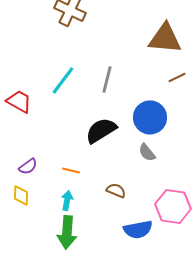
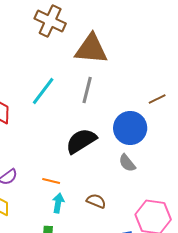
brown triangle: (165, 38) -> (91, 49), moved
brown line: (177, 77) -> (157, 99), moved
cyan arrow: (67, 200) -> (58, 203), moved

